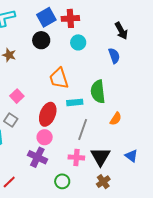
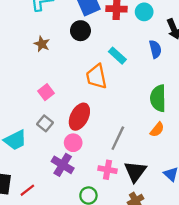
cyan circle: (78, 42) -> (144, 12), moved
blue semicircle: (114, 56) -> (155, 49), moved
green semicircle: (98, 92) -> (158, 98), moved
cyan rectangle: (75, 102) -> (117, 56), moved, turned 42
gray square: (11, 120) -> (45, 123), moved

